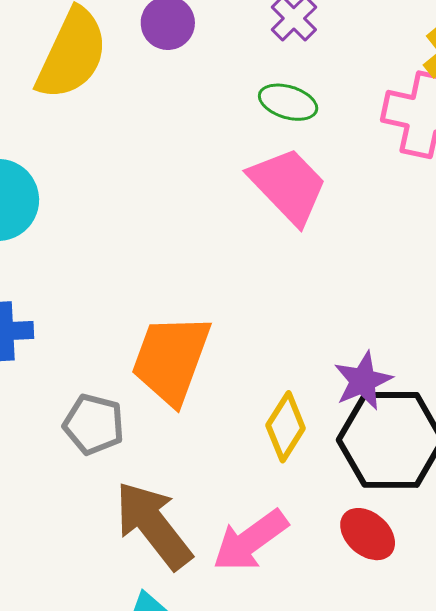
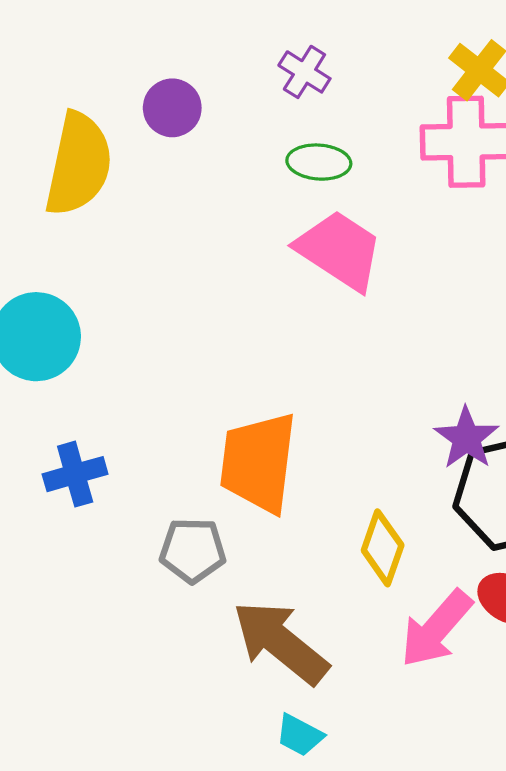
yellow diamond: (286, 427) -> (383, 548), moved
pink arrow: (250, 541) -> (436, 629), moved

